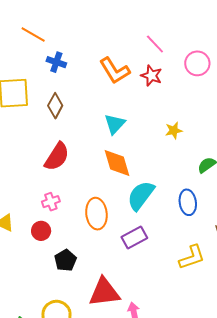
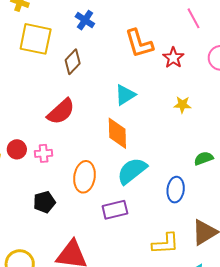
pink line: (155, 44) -> (193, 18), moved
yellow star: (174, 130) -> (182, 105), moved
red circle: (41, 231) -> (17, 149), moved
black pentagon: (65, 260) -> (44, 202), moved

